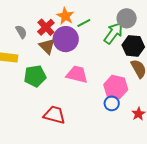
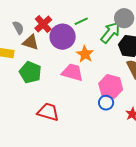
orange star: (65, 16) -> (85, 54), moved
brown triangle: (47, 46) -> (31, 42), moved, turned -30
green pentagon: (35, 76) -> (30, 72), turned 30

